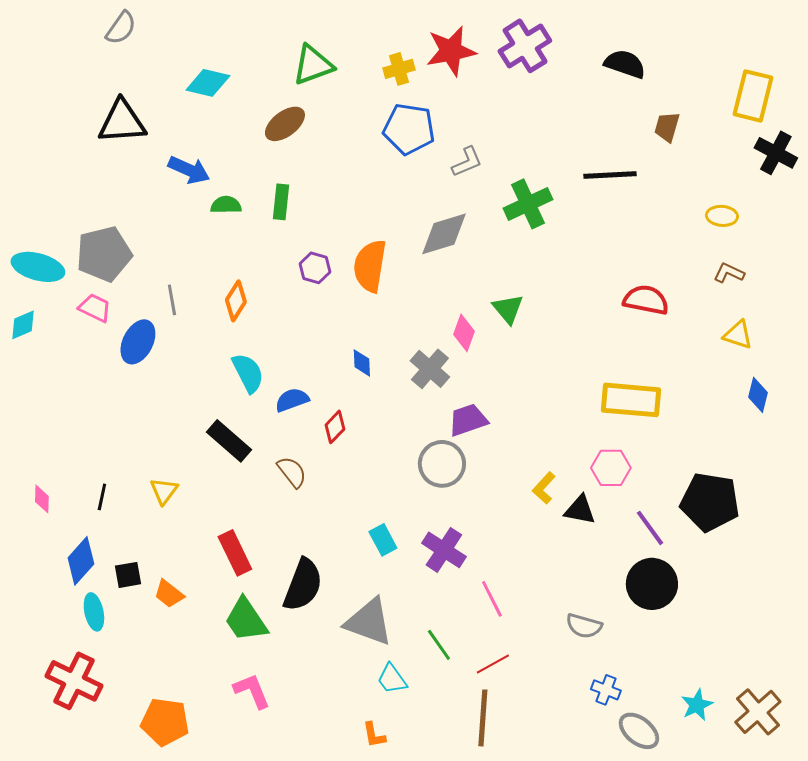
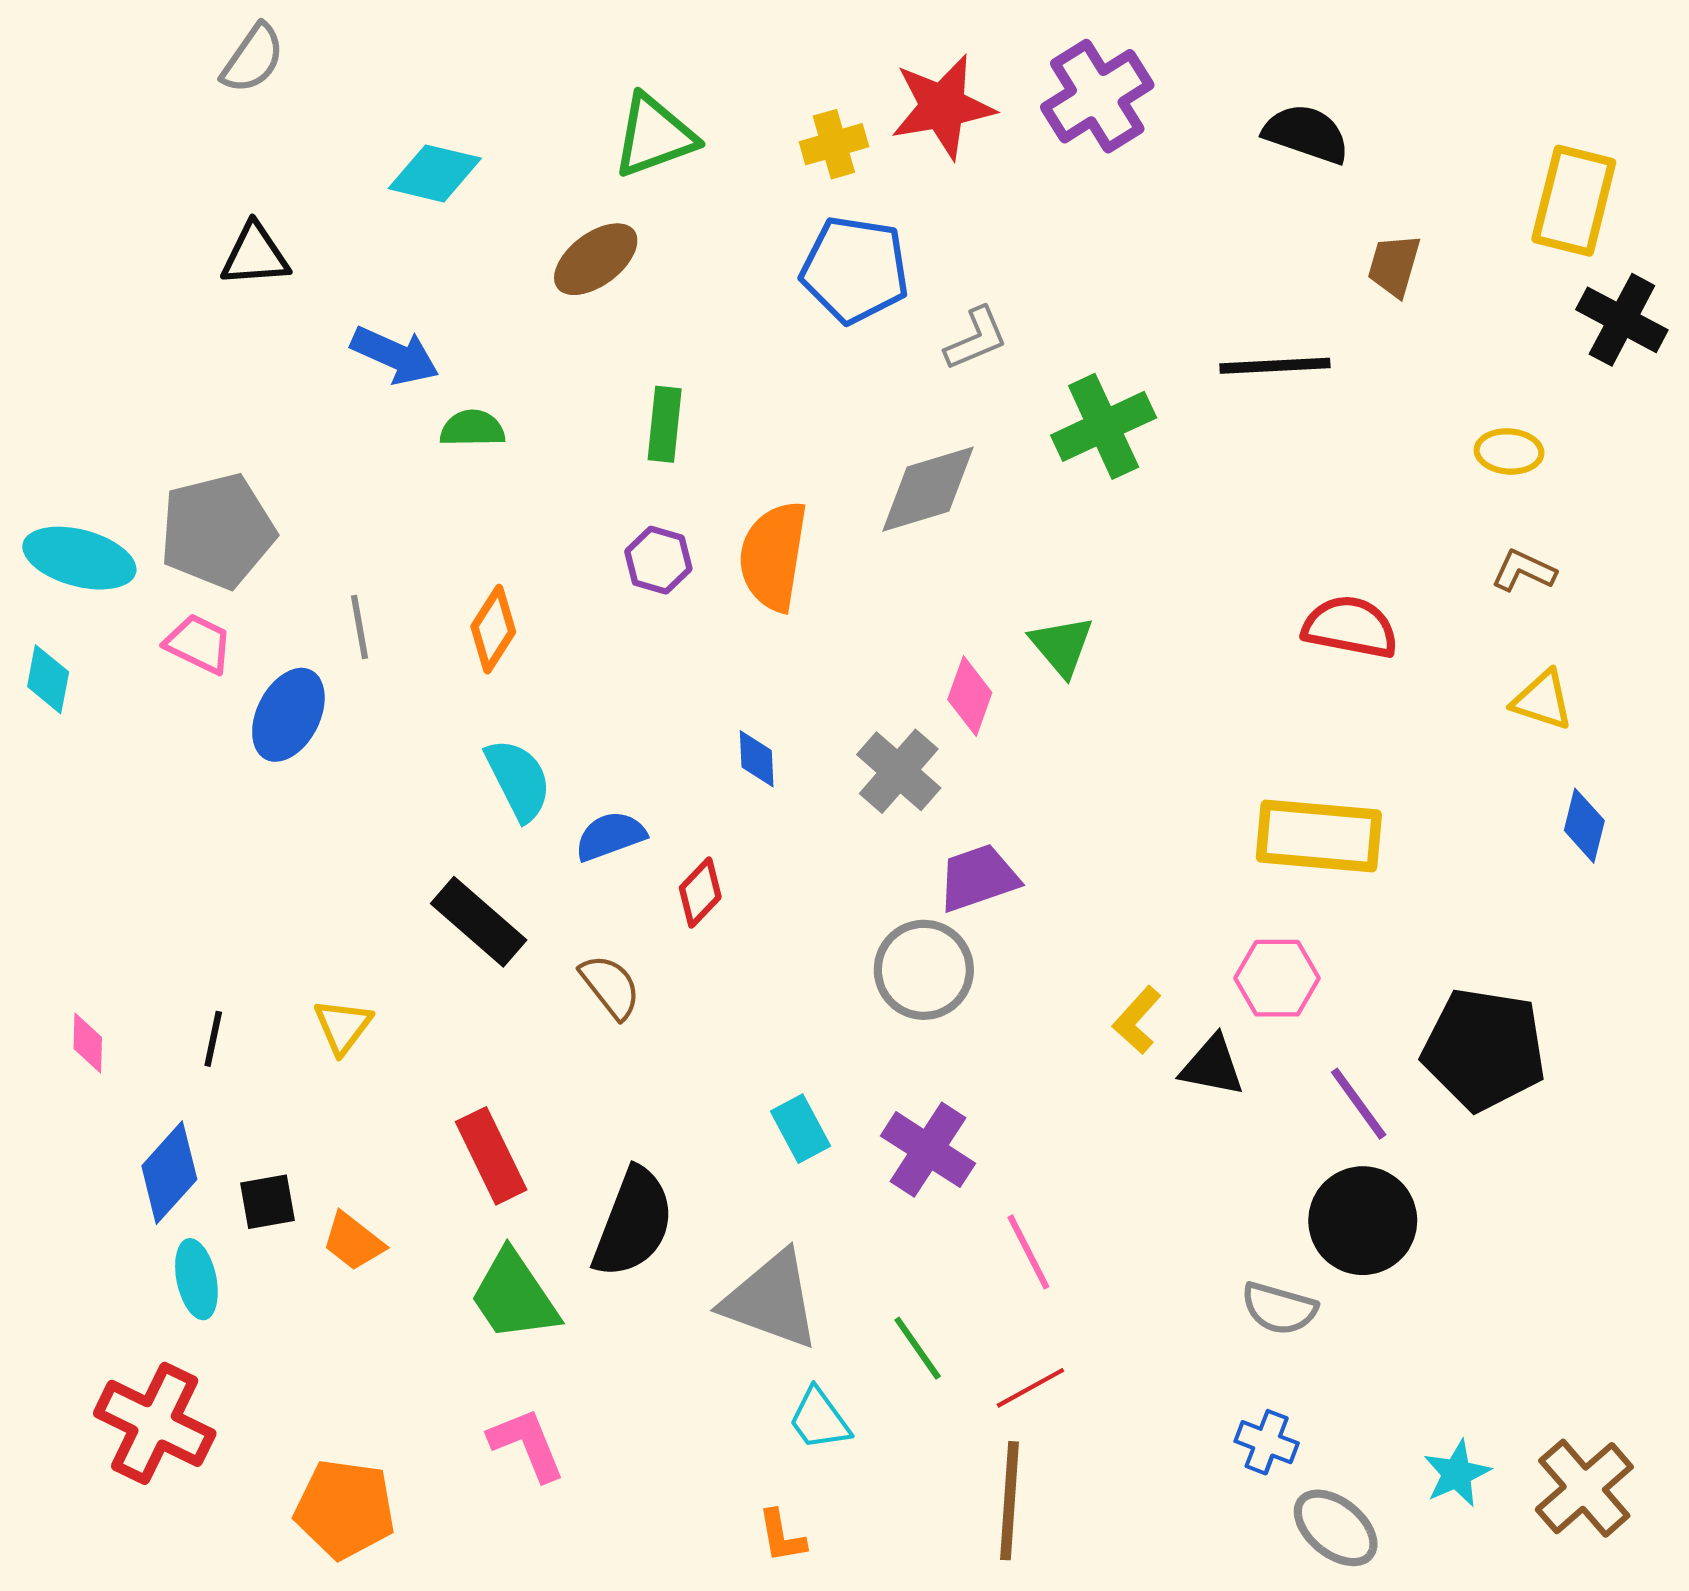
black triangle: (122, 122) -> (255, 255), size x0.7
green rectangle: (281, 202) -> (665, 424), moved
cyan diamond: (23, 325) -> (48, 679), turned -56
gray semicircle: (584, 626) -> (1279, 1308), moved

